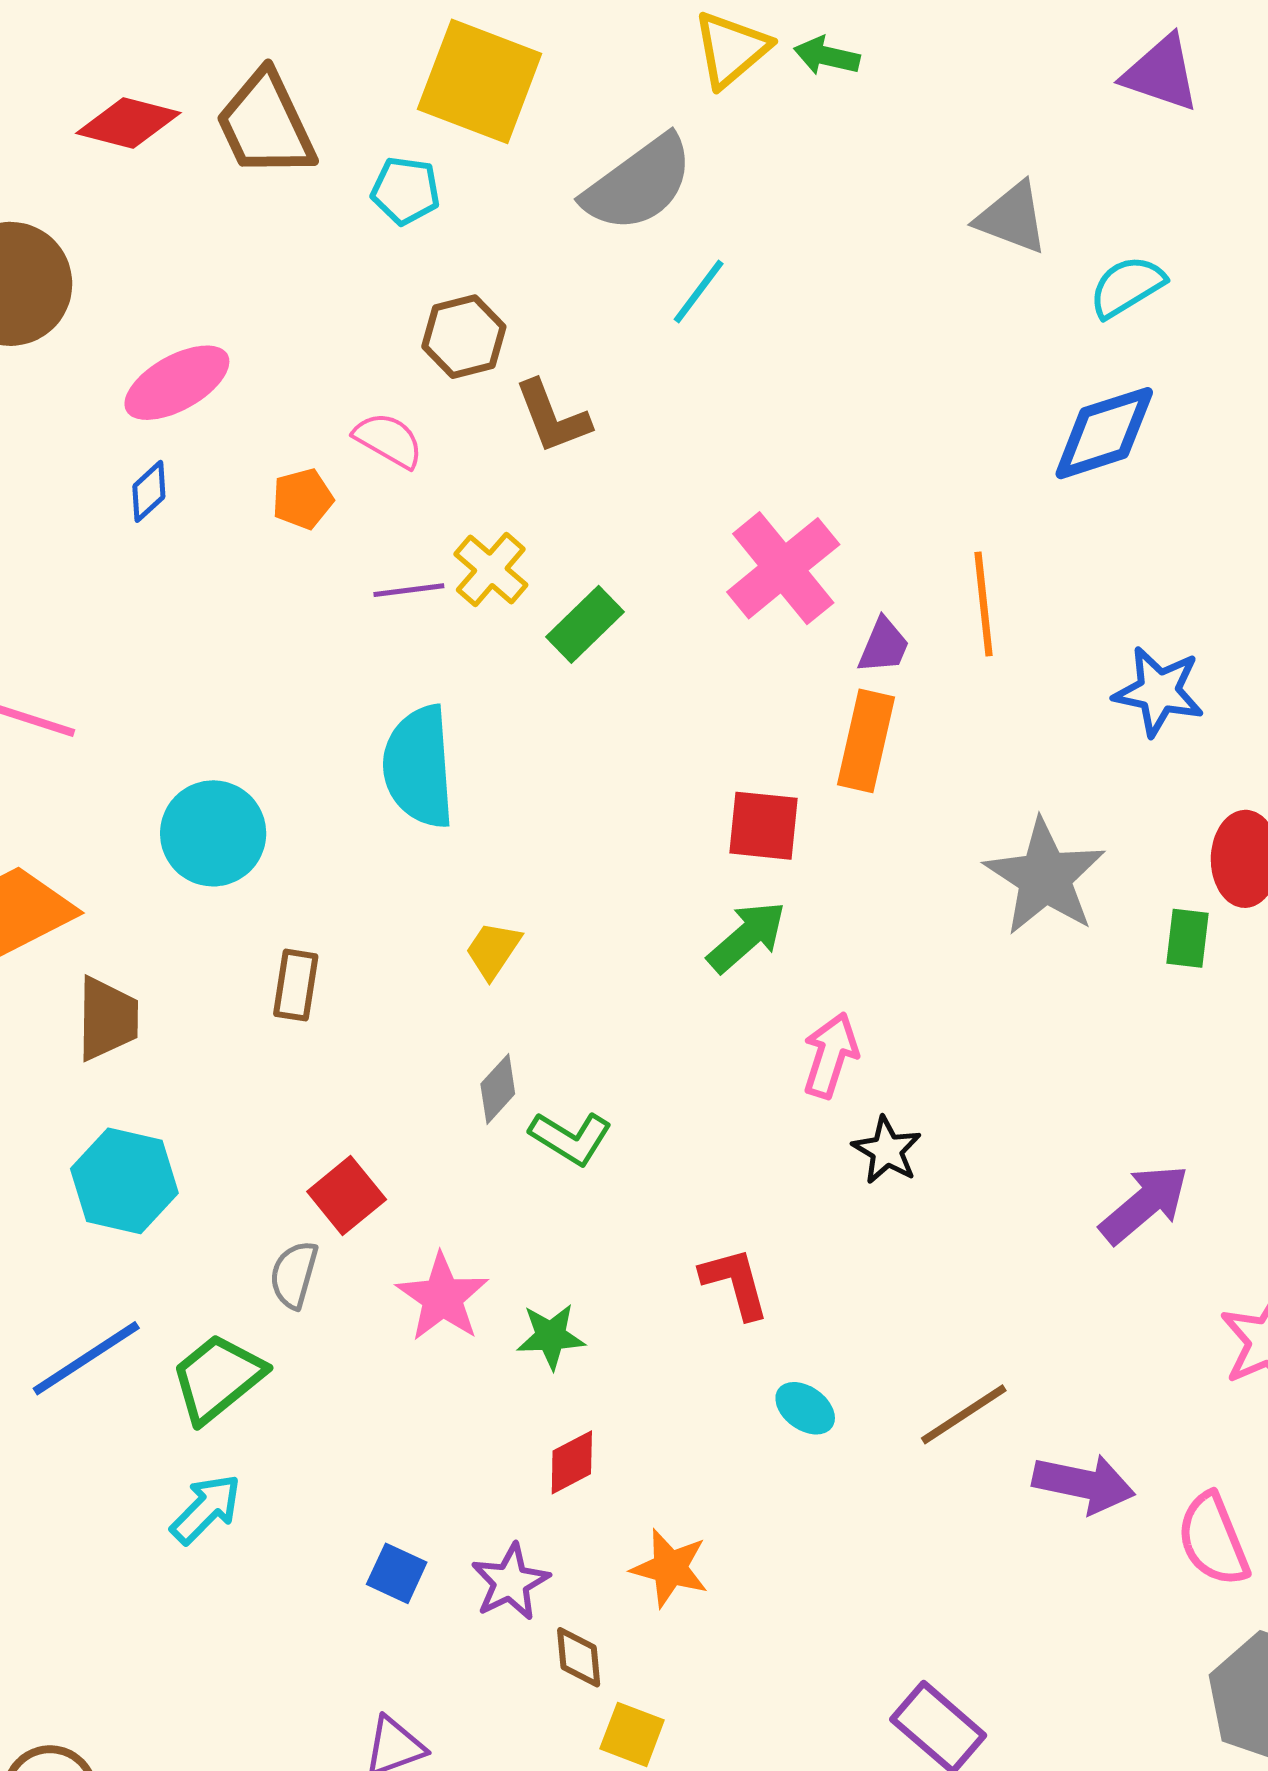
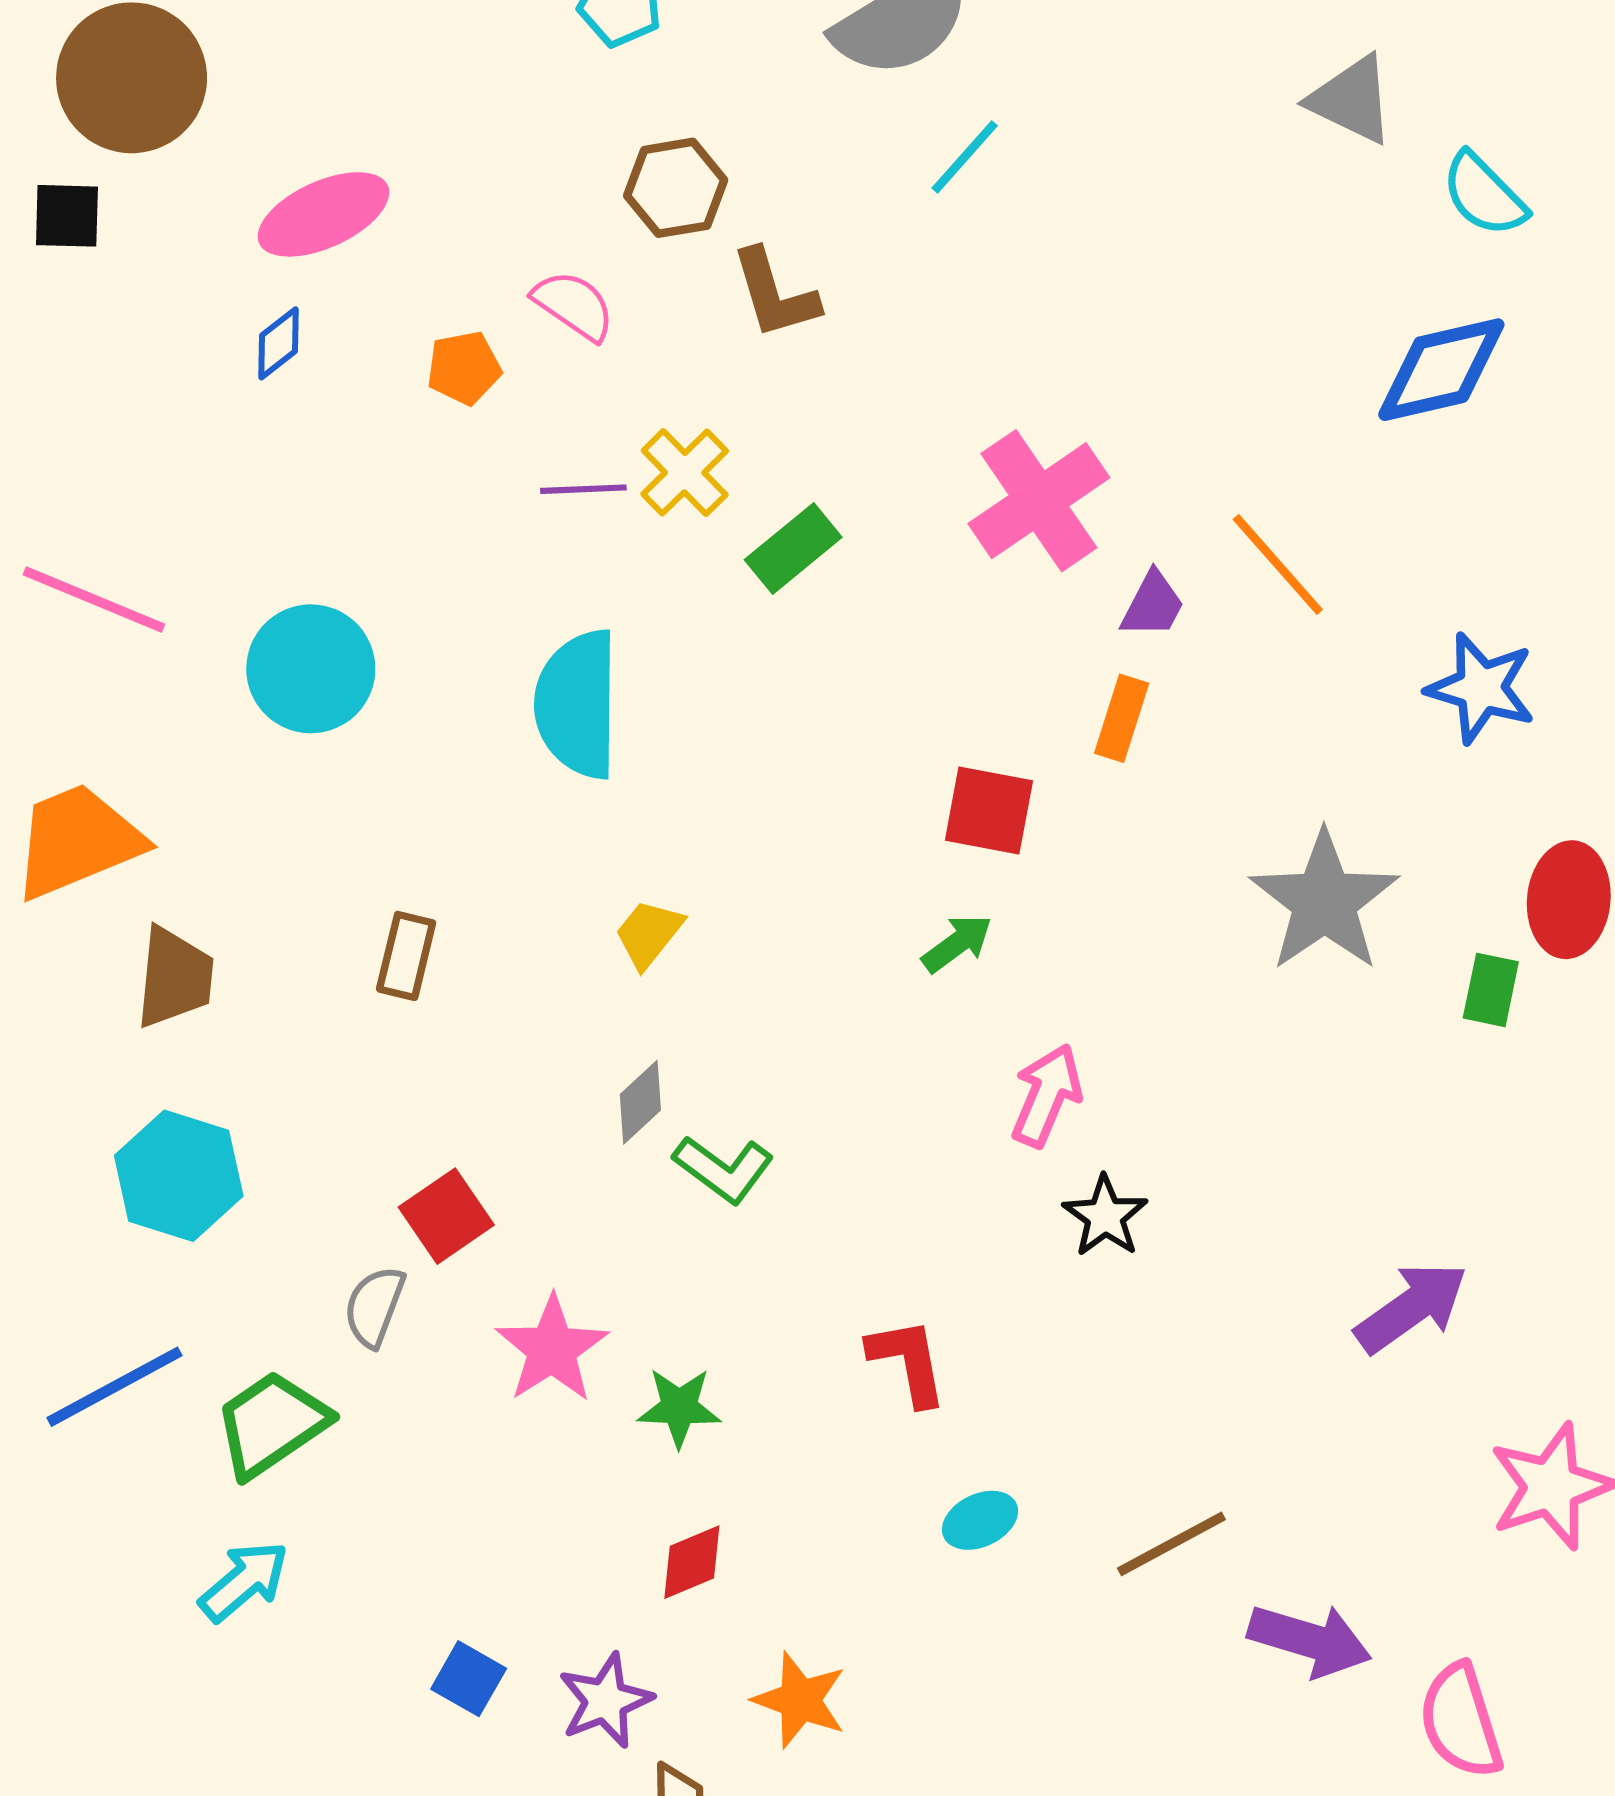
cyan semicircle: (1127, 287) -> (1484, 195), turned -108
orange line: (984, 604) -> (1278, 565), turned -40
orange rectangle: (866, 741) -> (1122, 718), size x0.7
cyan circle: (213, 833) -> (311, 669), moved
green arrow: (747, 937) -> (957, 943), size x0.7
cyan ellipse: (805, 1408) -> (980, 1520), turned -66

